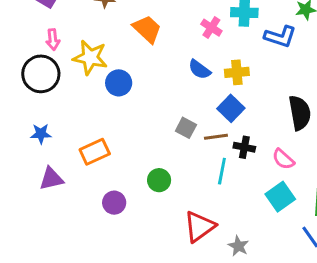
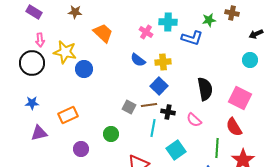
gray square: (186, 128) -> (129, 107), moved
cyan square: (280, 197) -> (176, 150), moved

